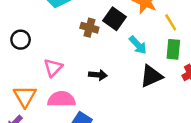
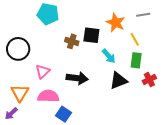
black square: (115, 19) -> (91, 35), turned -30
black circle: (21, 40) -> (18, 49), size x1.5
black arrow: (98, 75) -> (77, 78), size x1.5

